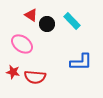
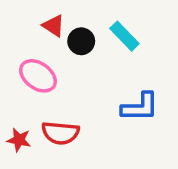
red star: (13, 72) -> (19, 140), moved

